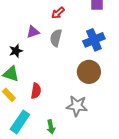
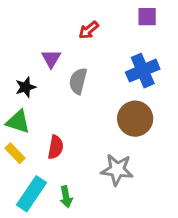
purple triangle: (33, 32) -> (51, 59), turned -40
gray semicircle: (56, 38) -> (78, 81), moved
green arrow: (51, 127) -> (66, 197), moved

